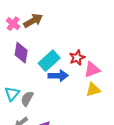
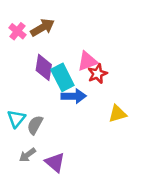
purple diamond: (21, 53) -> (44, 67), moved
cyan rectangle: (49, 61) -> (62, 77), turned -75
pink triangle: (92, 70) -> (87, 61), moved

